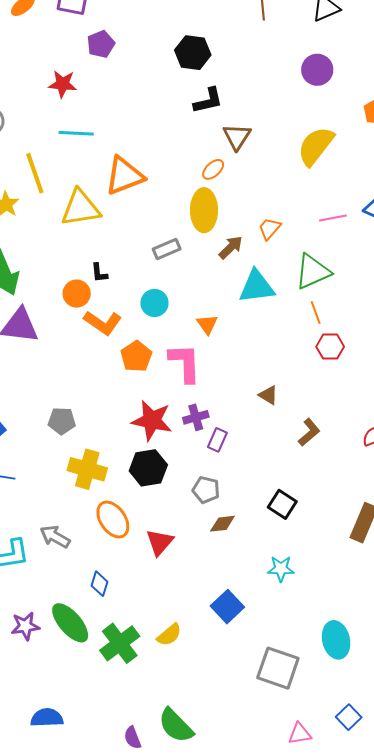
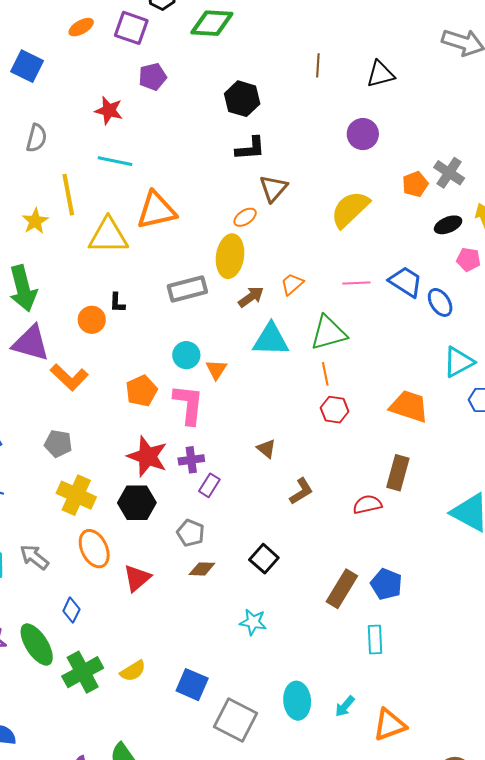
gray rectangle: (167, 249) -> (187, 289), size x1.4
cyan circle: (154, 303) -> (186, 355), moved
orange L-shape: (103, 323) -> (69, 377), moved
blue square: (227, 607) -> (192, 685), moved, turned -32

